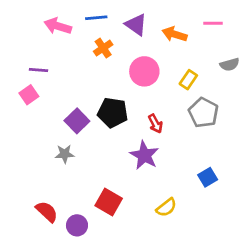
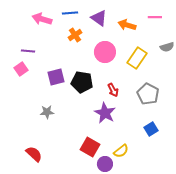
yellow rectangle: (188, 80) -> (137, 58), size x1.5
gray pentagon: (203, 113) -> (148, 94), moved
purple square: (77, 121) -> (56, 77), moved, turned 30
red square: (109, 202) -> (90, 147), moved
purple circle: (77, 225) -> (105, 164), moved

